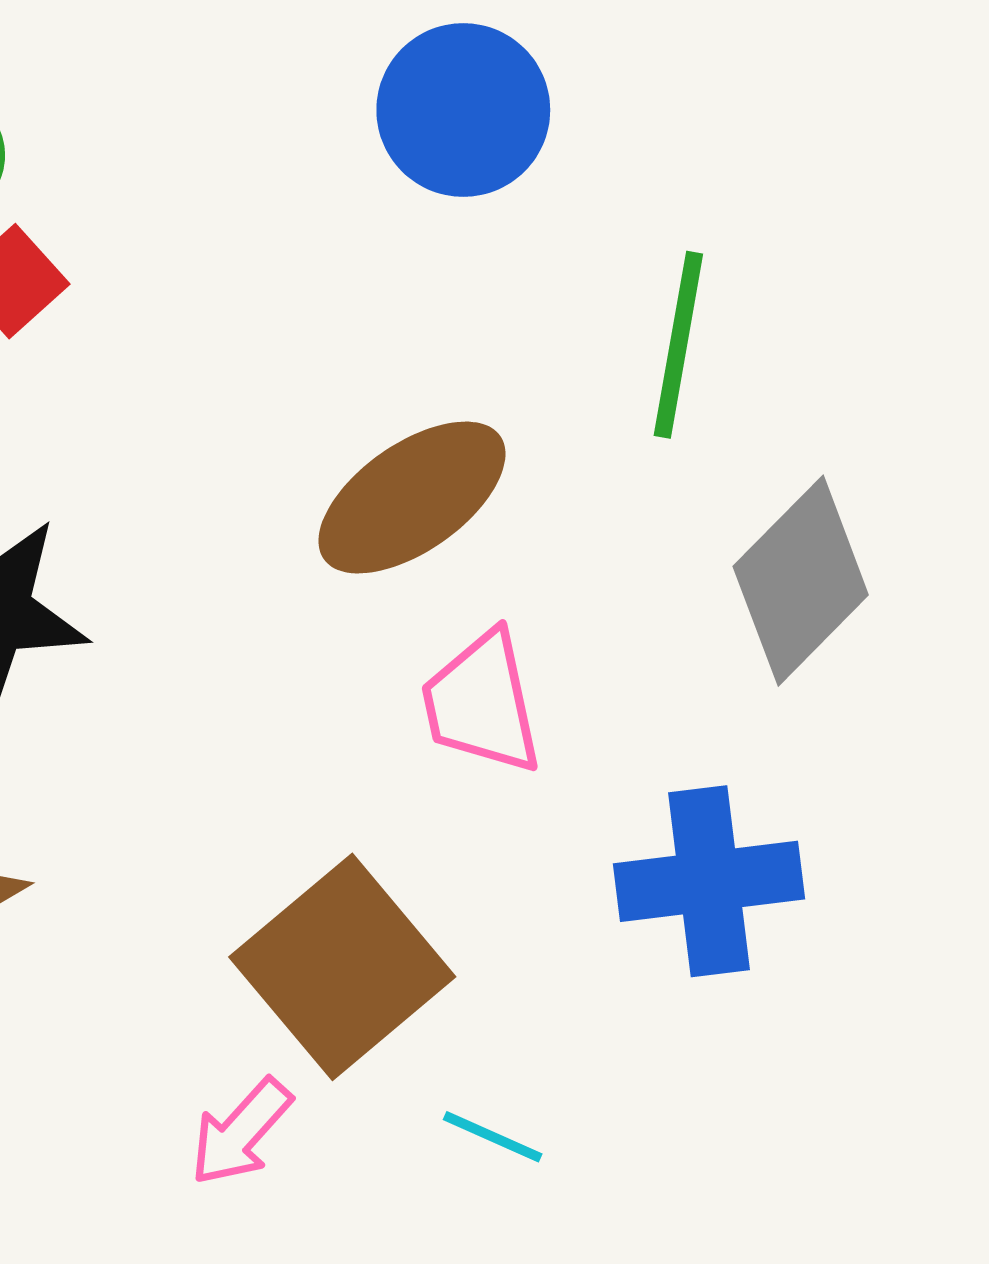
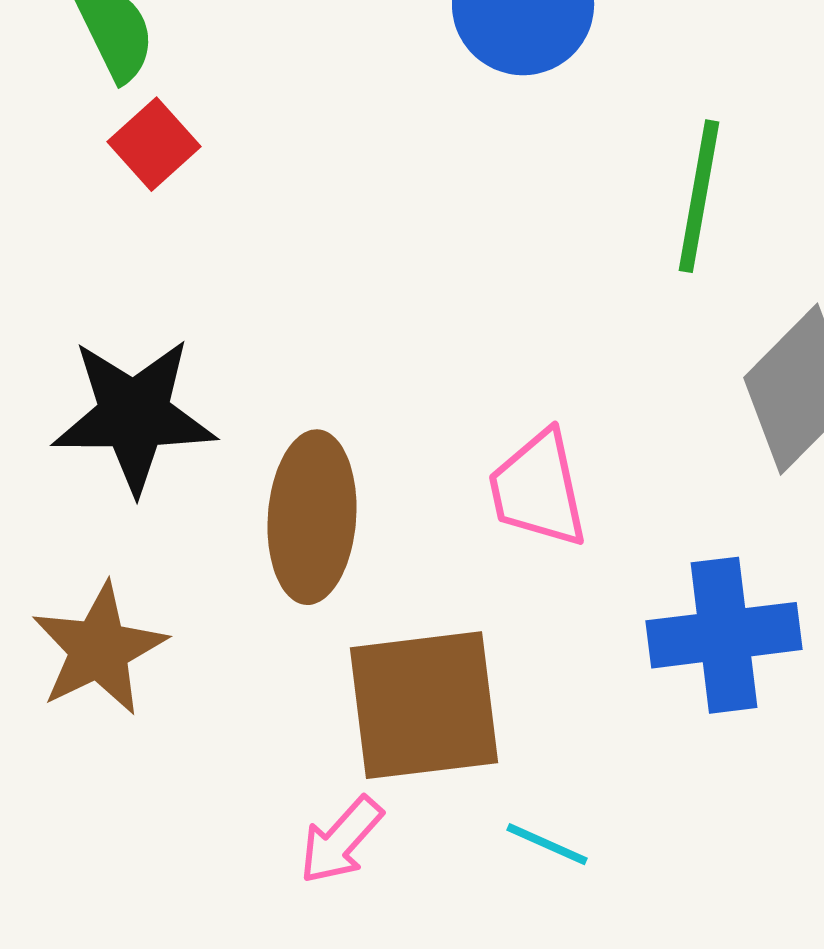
brown ellipse: (412, 498) -> (312, 517), moved, turned -51
brown square: (342, 967) -> (424, 705), turned 33

